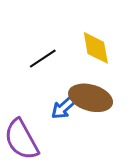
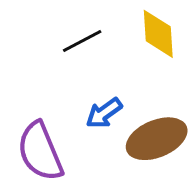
brown ellipse: (91, 98) -> (157, 139), moved, turned -45

